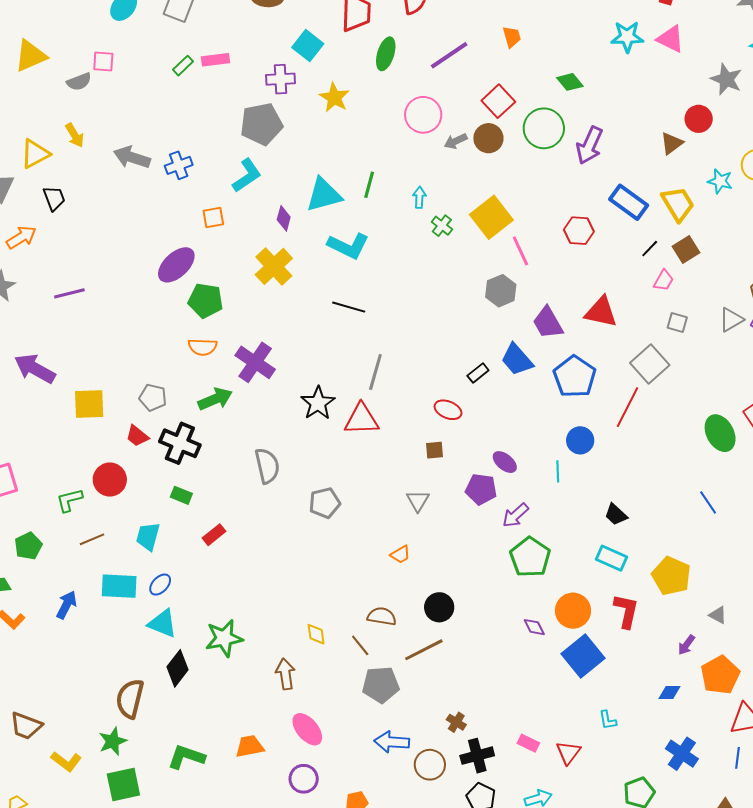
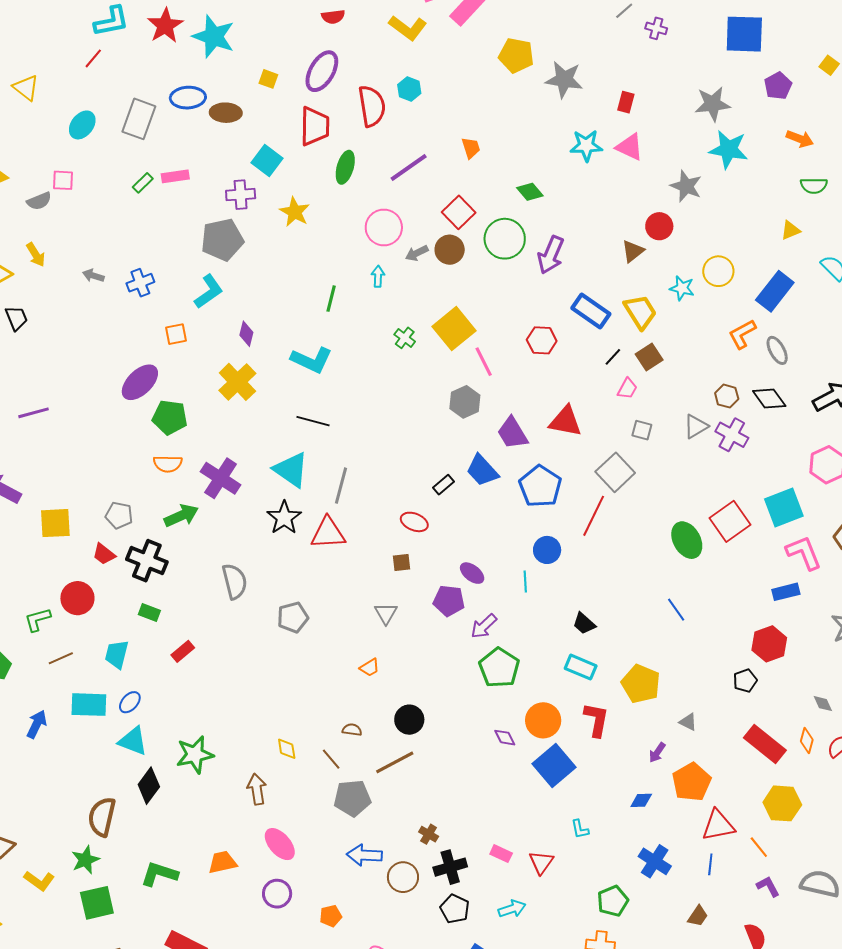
gray arrow: (132, 157) -> (93, 276), size x0.6
cyan triangle: (324, 195) -> (291, 470), moved, turned 51
cyan arrow: (419, 197) -> (378, 276), moved
brown semicircle: (382, 616) -> (352, 730), size x0.7

